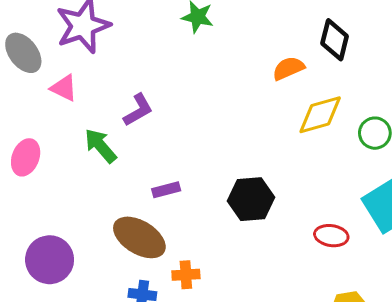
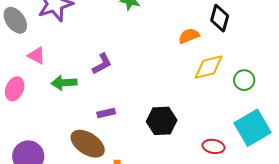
pink triangle: (64, 88) -> (37, 56), moved
purple L-shape: (138, 110) -> (102, 64), moved
green arrow: (100, 146) -> (64, 83), turned -55

